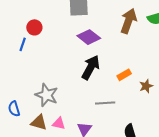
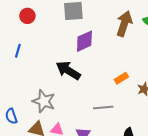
red circle: (34, 27) -> (27, 16), moved
purple diamond: (89, 37) -> (84, 41), turned -60
black arrow: (91, 67) -> (68, 70), moved, turned -85

